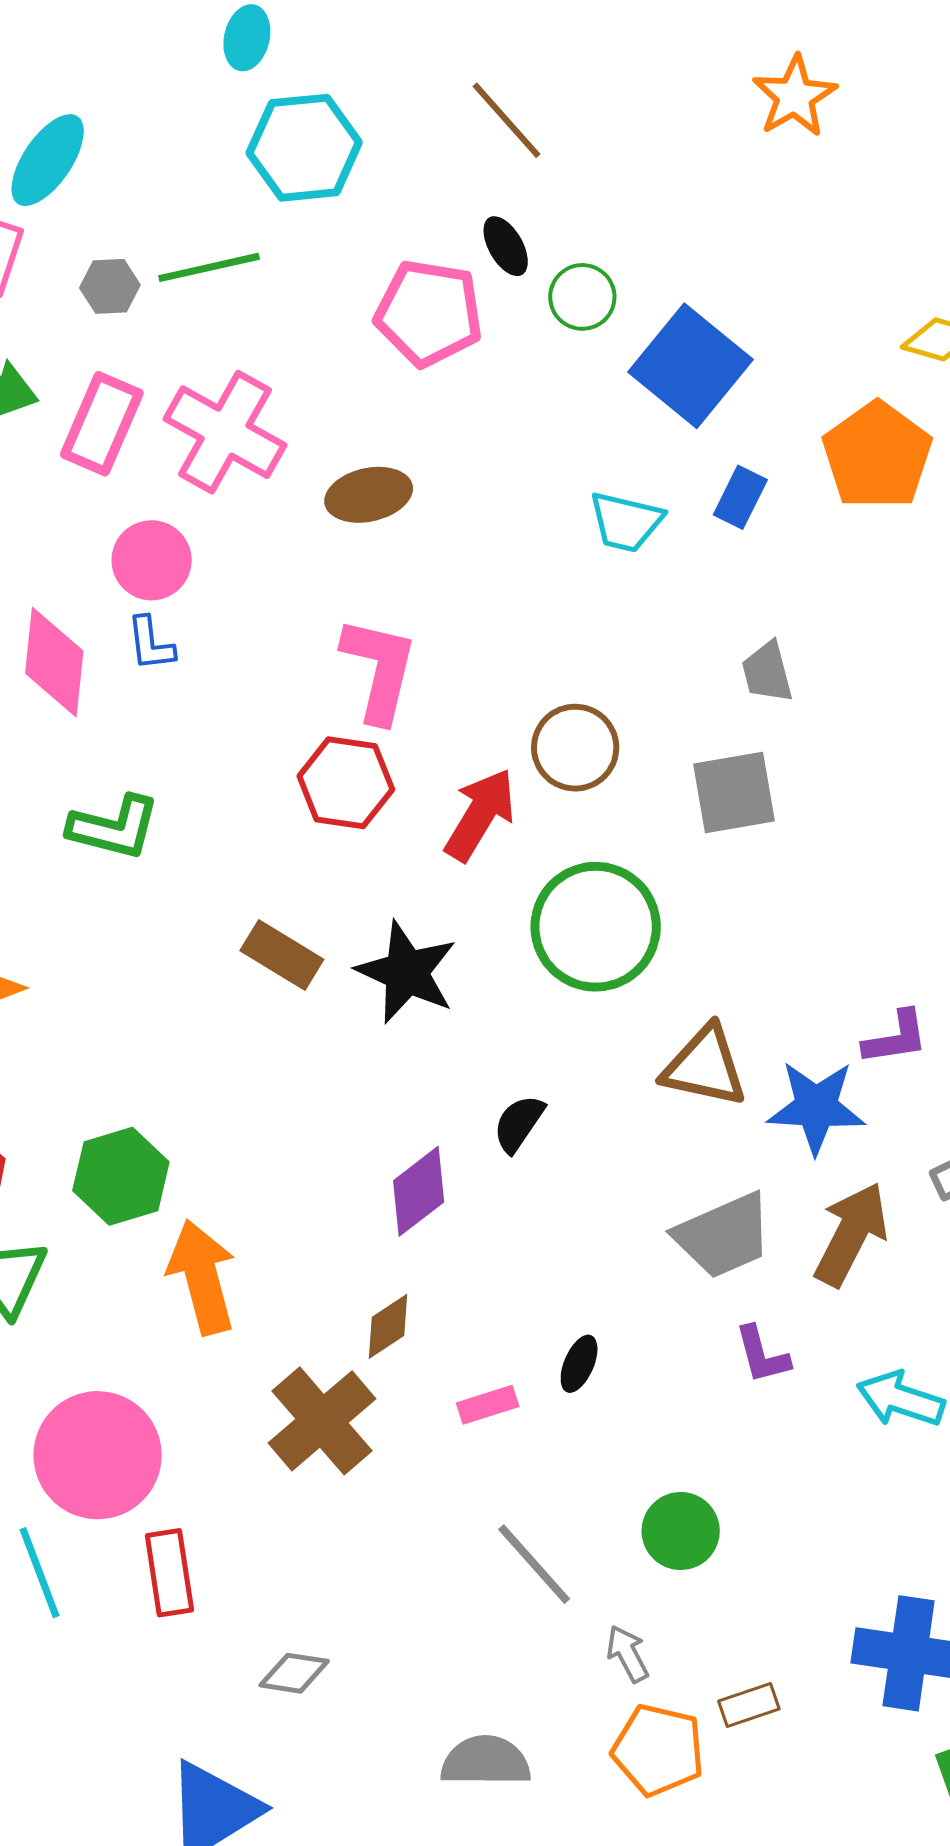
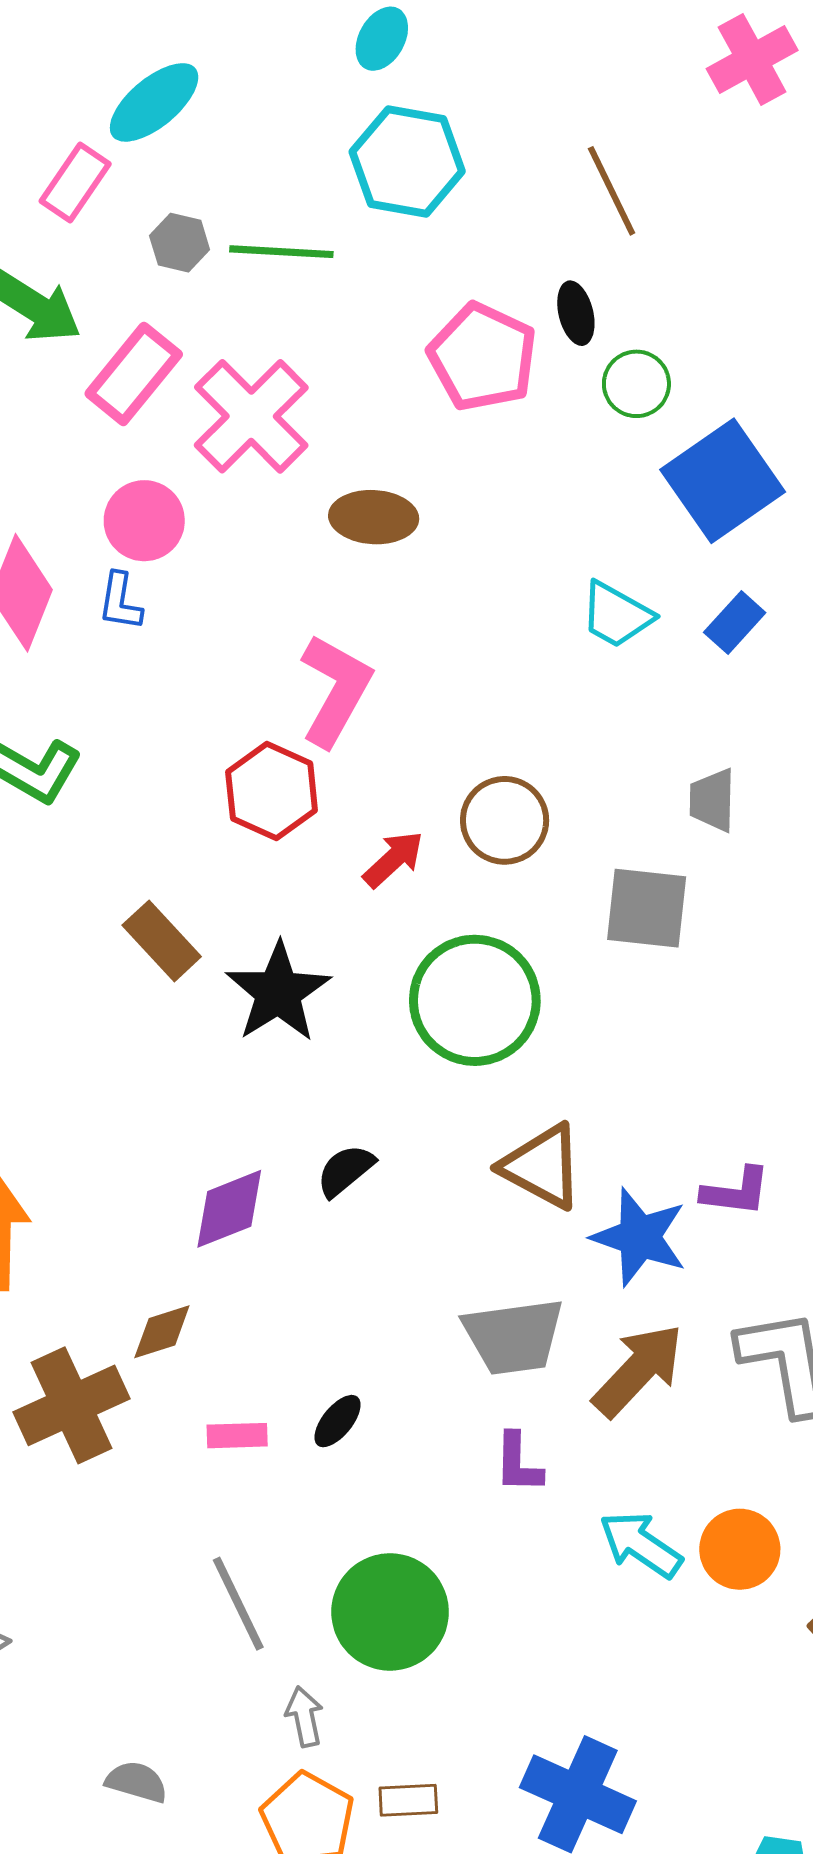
red arrow: (480, 815) -> (393, 859), size x0.7
green circle: (681, 1531) -> (390, 1612), size x1.5
gray semicircle: (486, 1761) -> (136, 1782), size x0.7

